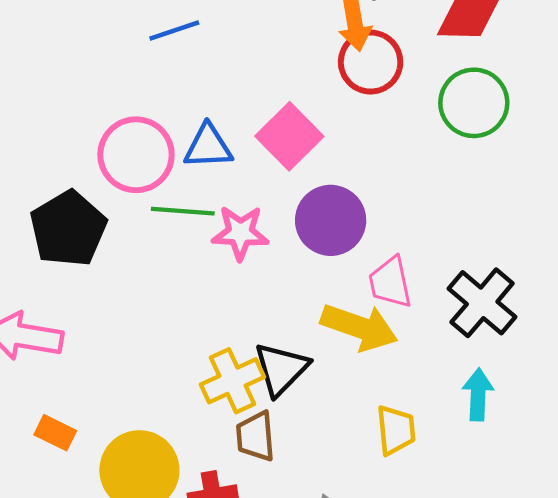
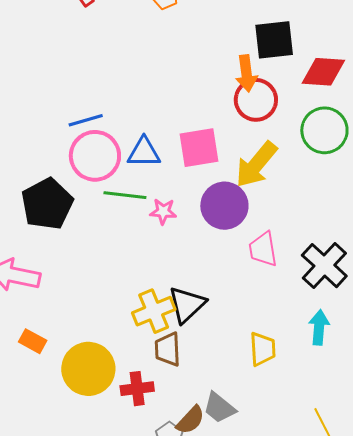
blue line: (174, 30) -> (86, 120), moved
pink square: (289, 136) -> (199, 148), turned 33
pink star: (240, 233) -> (163, 211), size x0.7
yellow arrow: (359, 327) -> (256, 165), moved, turned 108

